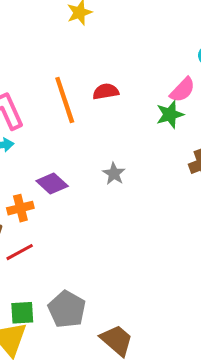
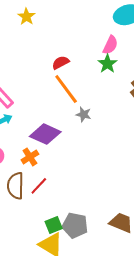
orange line: (65, 100) -> (66, 89), moved
purple diamond: (52, 183) -> (45, 134), size x1.4
gray pentagon: (67, 309) -> (75, 225), moved

